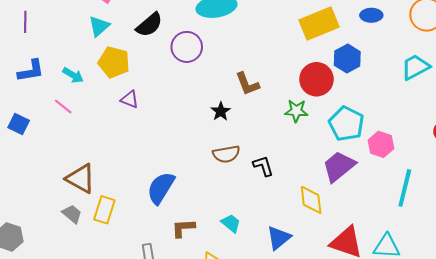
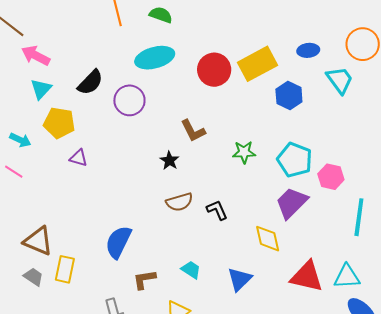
cyan trapezoid: (415, 67) -> (340, 80), moved, turned 88
red circle: (316, 79) -> (214, 70), moved

